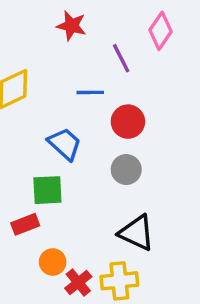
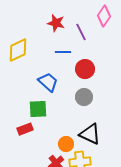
red star: (71, 26) -> (56, 23), moved
orange circle: (53, 262) -> (66, 144), moved

